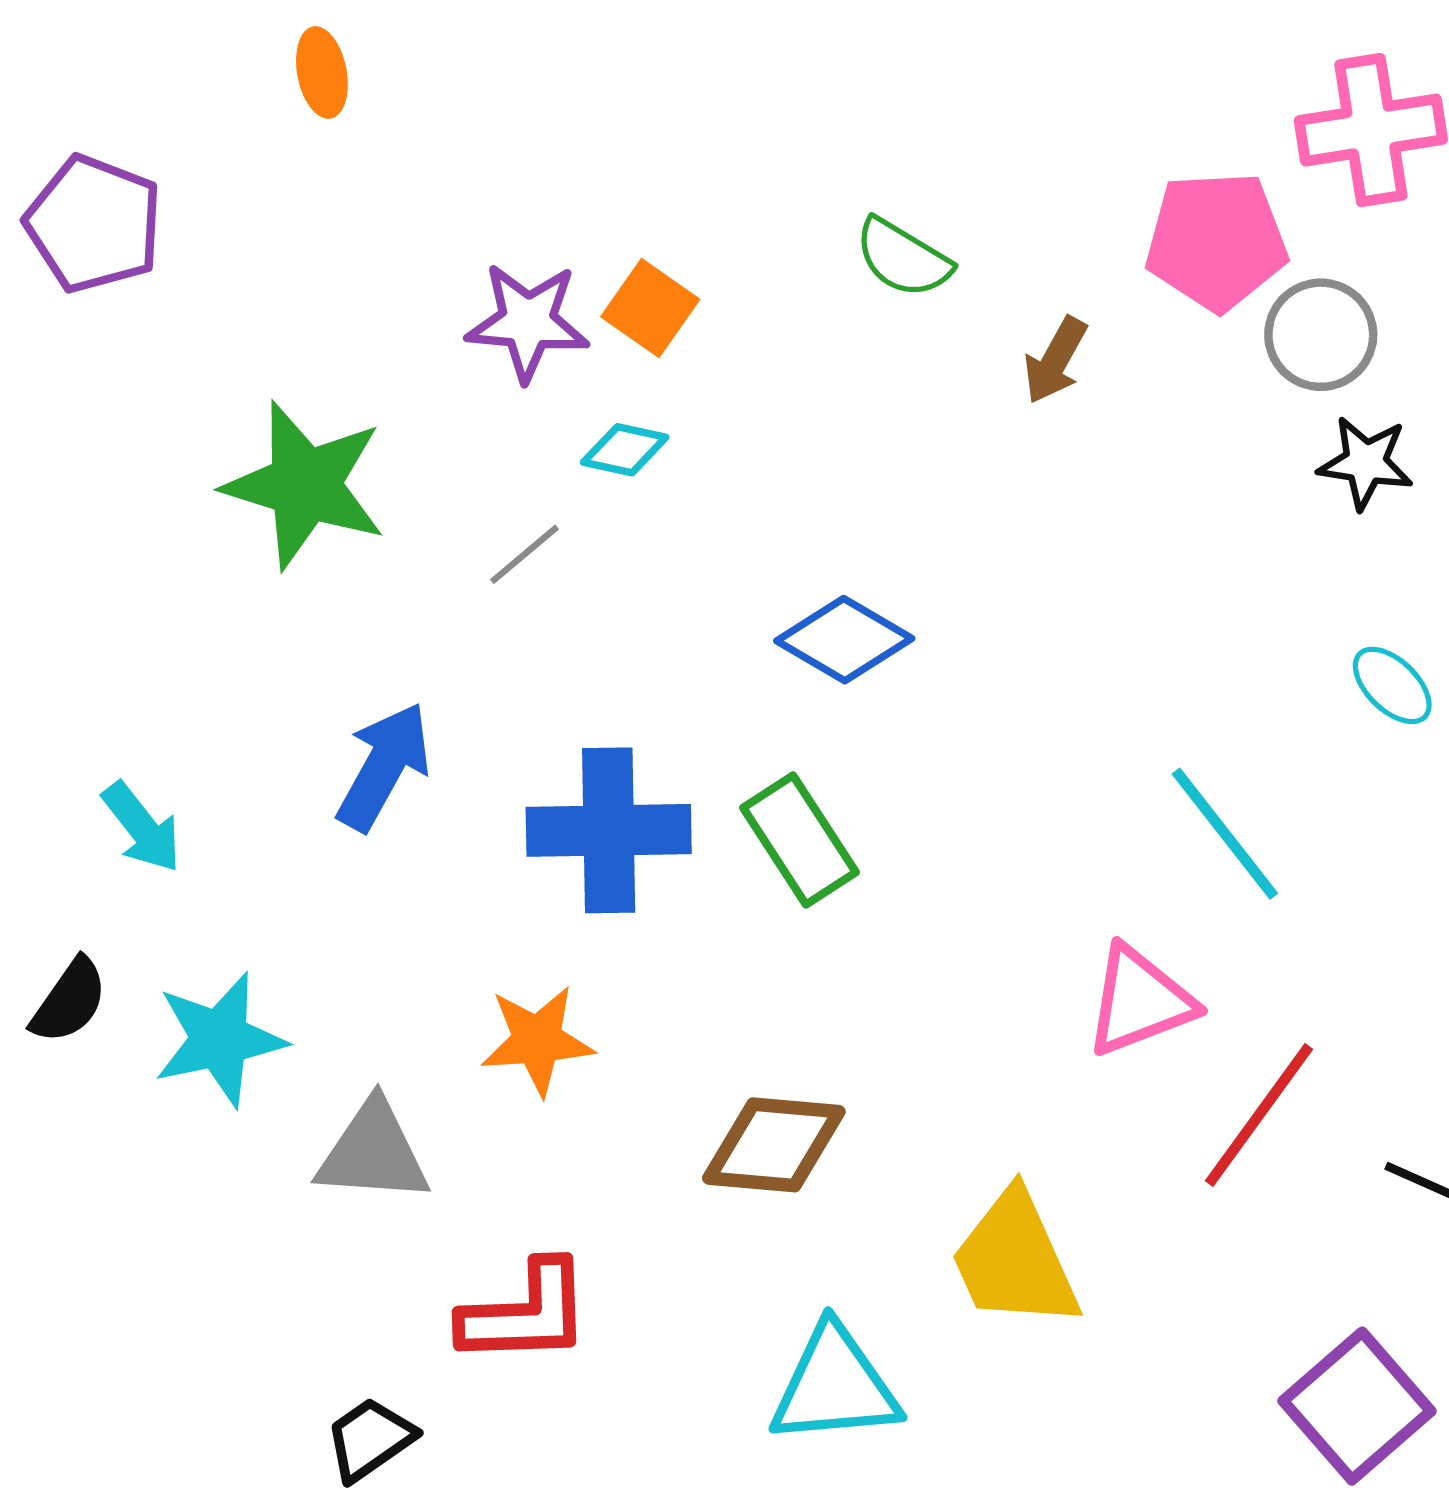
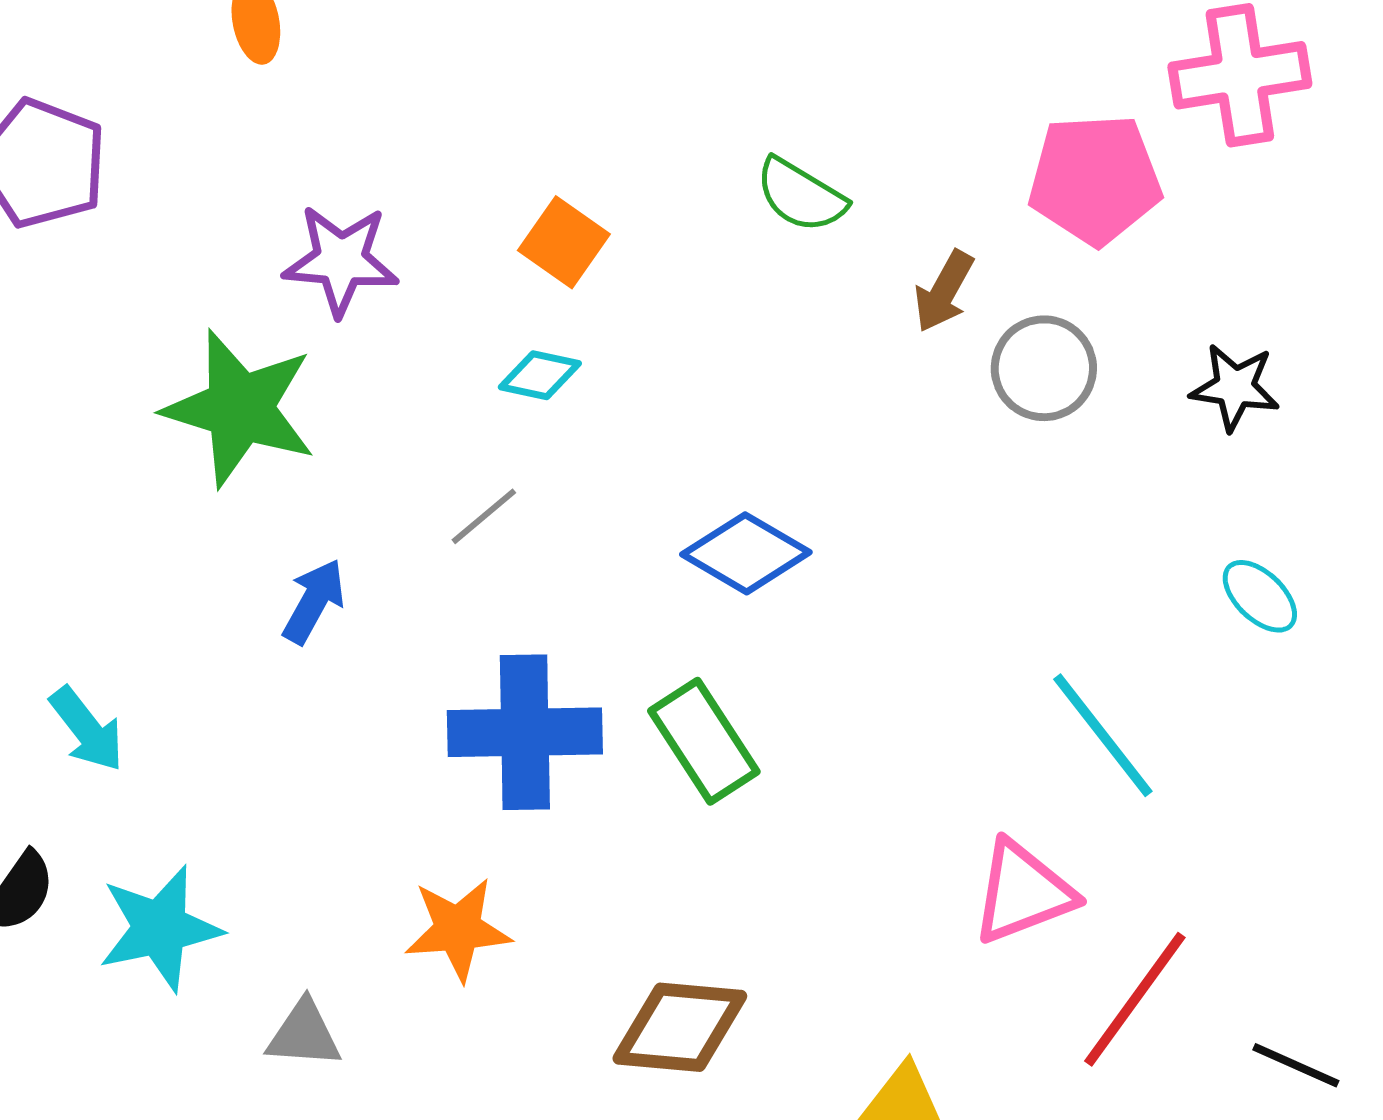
purple star: (528, 322) -> (341, 260), moved
gray circle: (1321, 335) -> (1044, 368), moved
gray line: (524, 554) -> (484, 516), moved
blue arrow: (384, 766) -> (314, 601), moved, size x0.7
gray triangle: (373, 1152) -> (304, 1034), size x0.7

